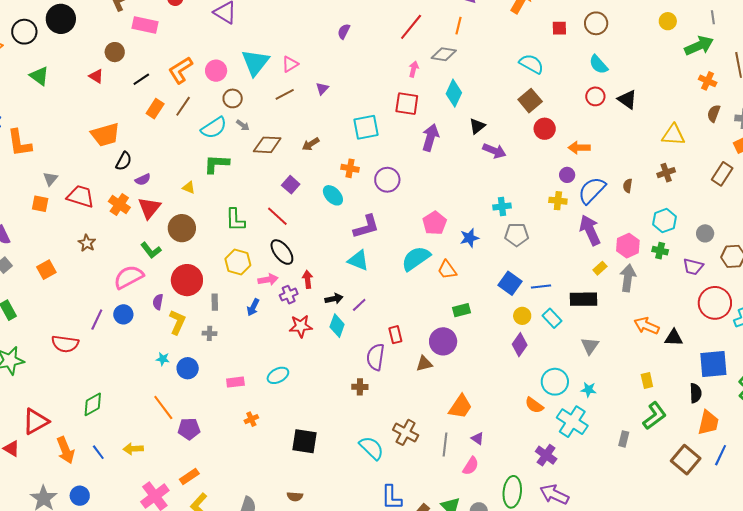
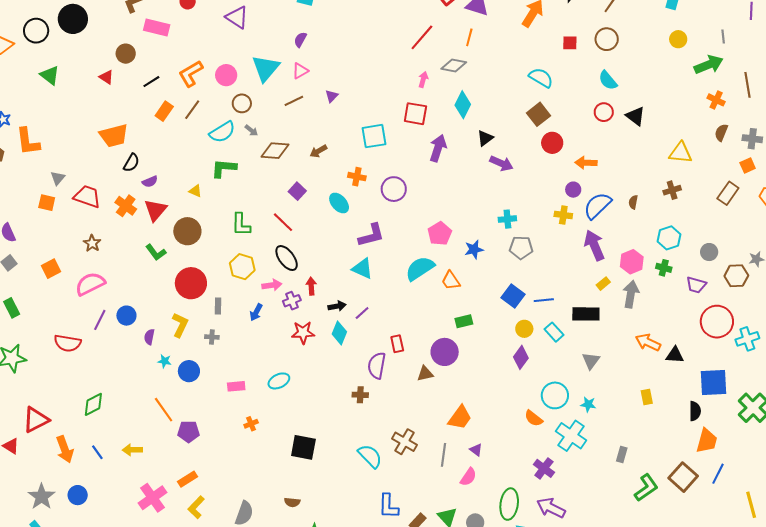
purple semicircle: (344, 31) -> (300, 40), moved
pink semicircle: (129, 277) -> (90, 284), moved
purple semicircle: (158, 302) -> (149, 337), moved
green L-shape: (655, 416) -> (646, 488), moved

